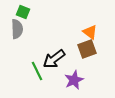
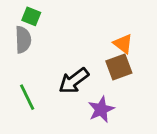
green line: (37, 71) -> (27, 97), moved

